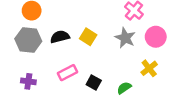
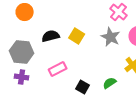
gray hexagon: (28, 40) -> (22, 52), moved
black square: (94, 82) -> (83, 87), moved

